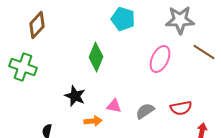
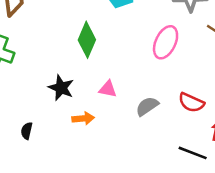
pink triangle: (114, 106) -> (108, 89), moved
red semicircle: (181, 108) -> (191, 103), turned 35

